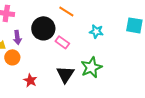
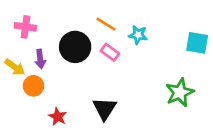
cyan star: (96, 31) -> (138, 35), moved
pink rectangle: (62, 42) -> (110, 52), moved
green star: (91, 67) -> (180, 93), moved

